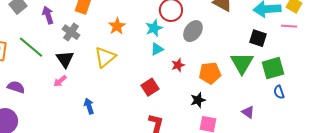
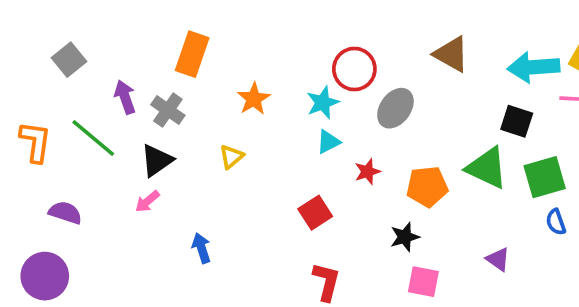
purple arrow: (48, 15) -> (125, 97), moved
yellow triangle: (105, 57) -> (231, 157), size x0.6
black triangle: (65, 59) -> (157, 160), turned 30
green triangle: (242, 63) -> (487, 168), turned -35

